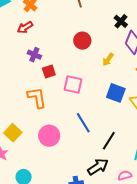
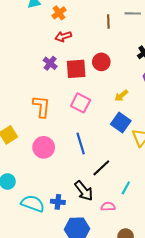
red arrow: (25, 27) -> (63, 36), moved
yellow arrow: (108, 60) -> (121, 96), moved
red square: (49, 71) -> (76, 69), moved, size x1.5
black arrow: (98, 167) -> (84, 191), turned 70

